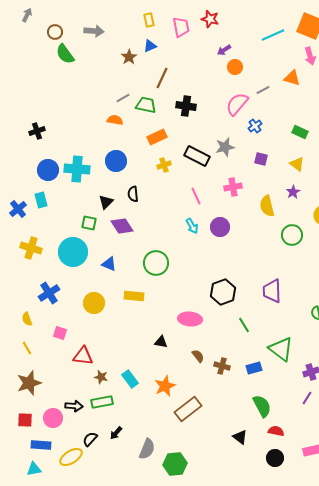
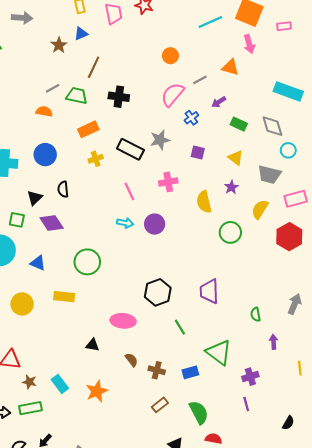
purple arrow: (224, 50) -> (219, 102), moved
cyan arrow: (192, 226) -> (125, 223), turned -49
purple line: (307, 398) -> (246, 404), turned -48
brown rectangle: (188, 409) -> (160, 405), moved, size x0.6

